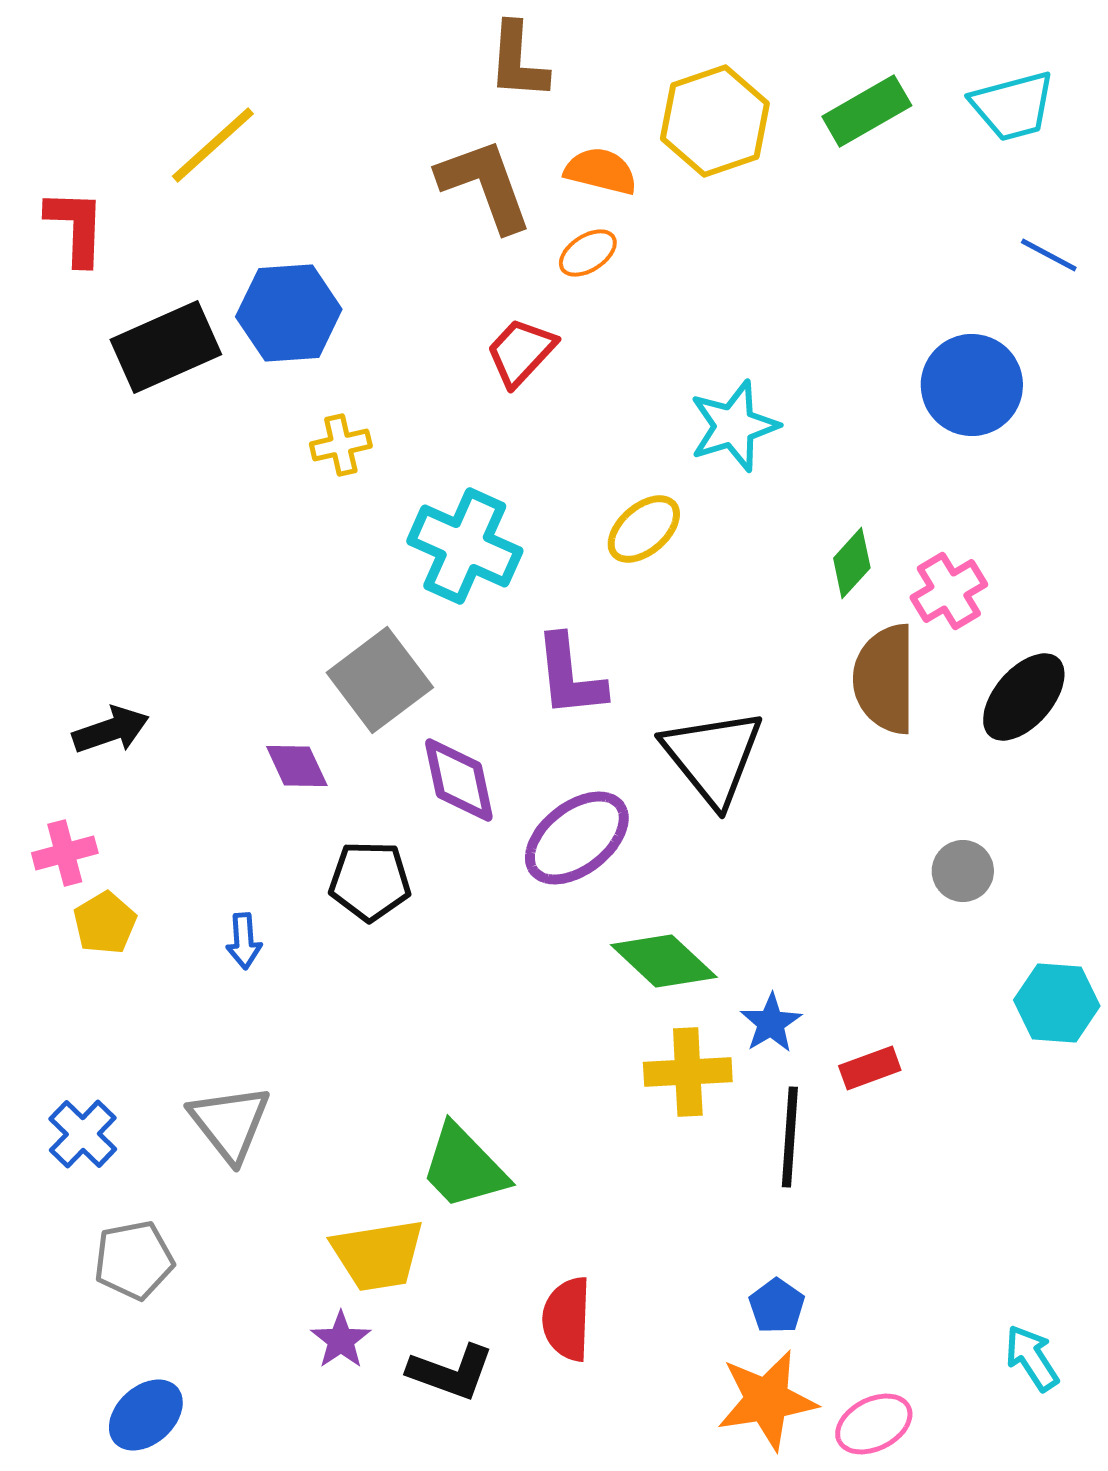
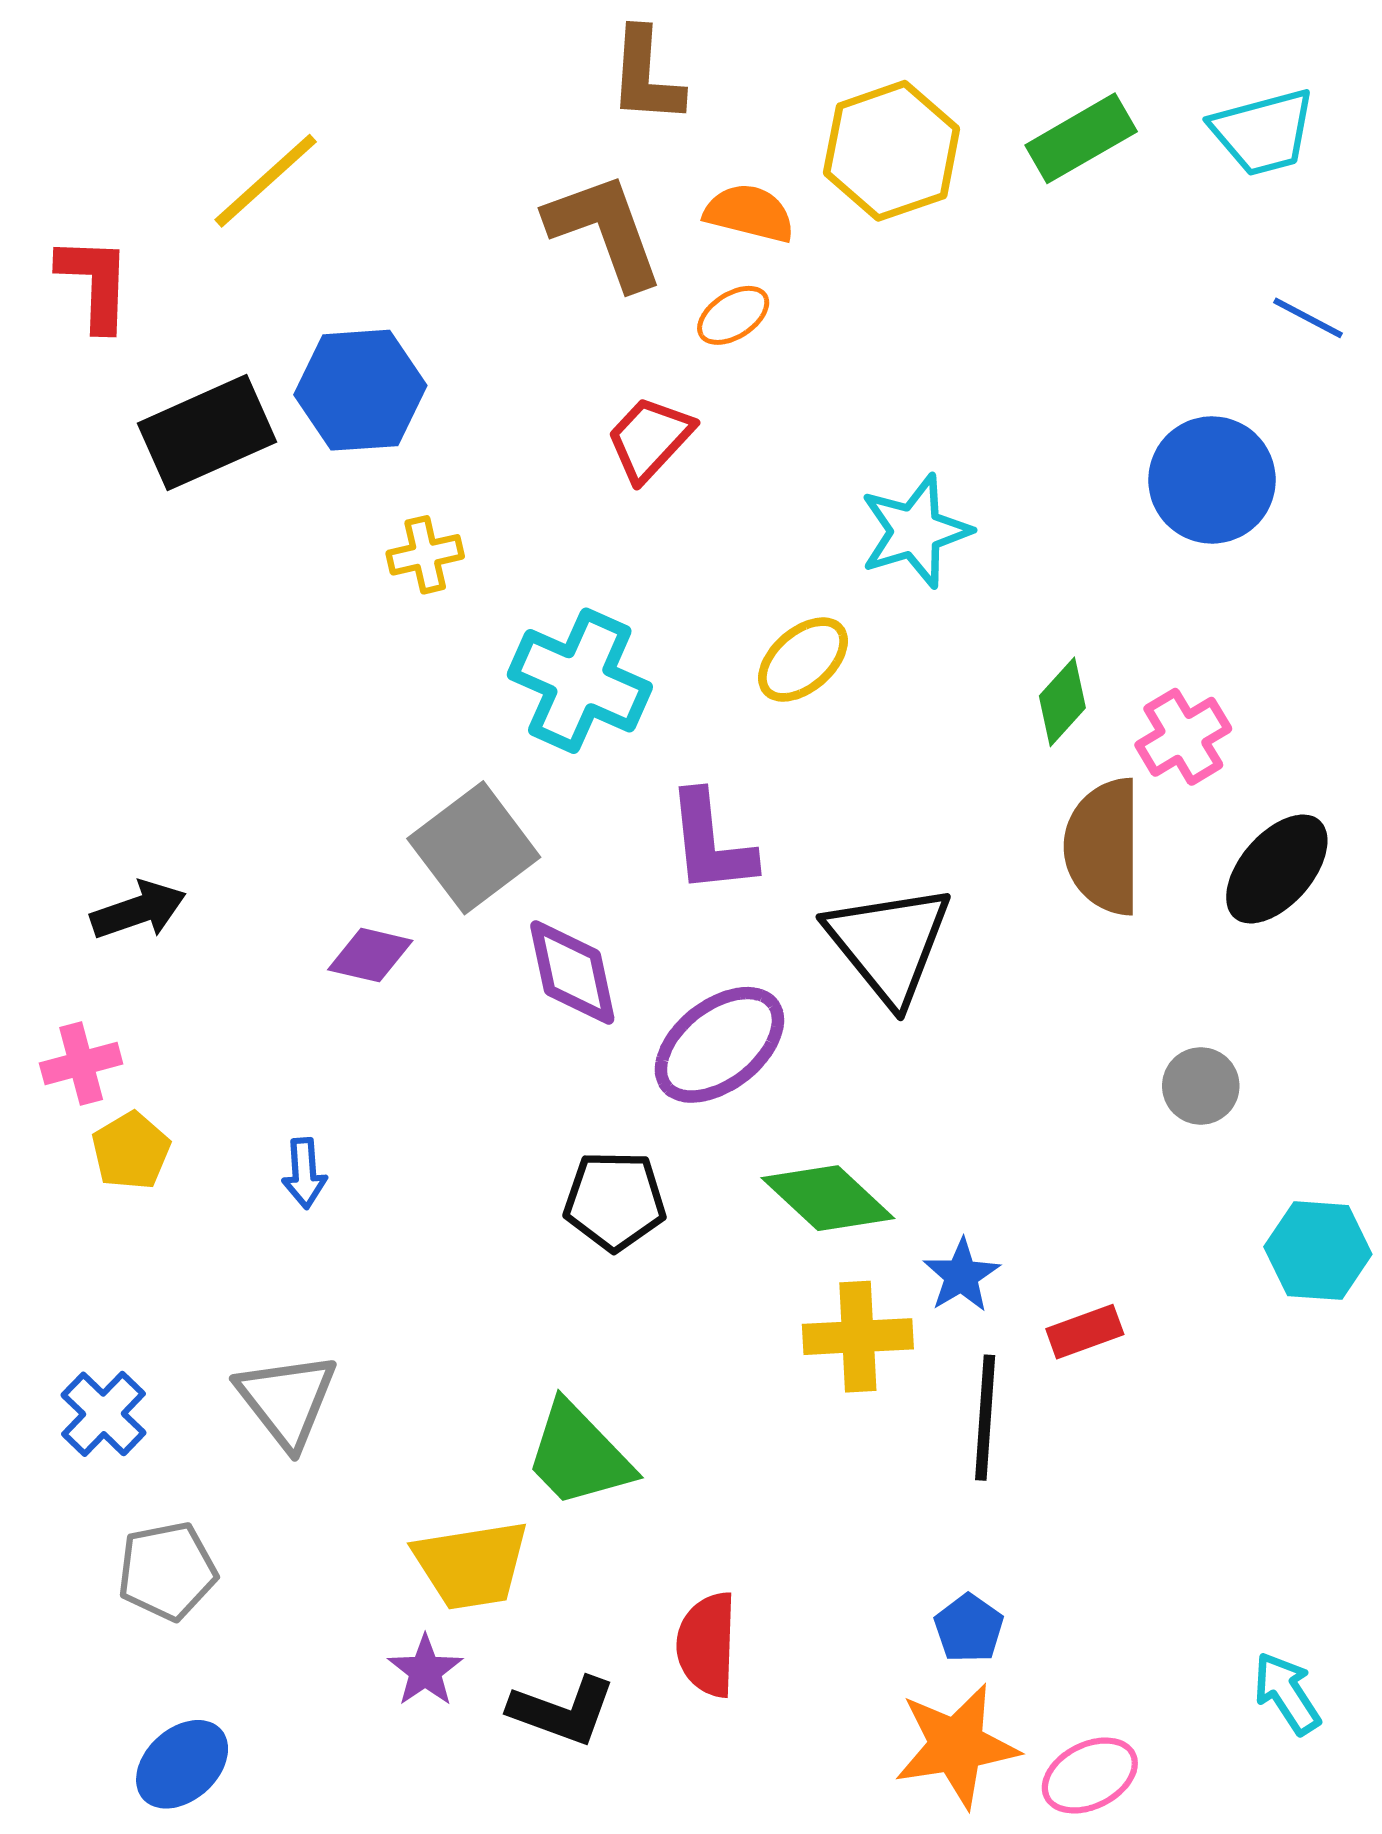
purple diamond: (297, 766) -> (370, 955), turned -52
black pentagon: (370, 881) -> (615, 1201), moved

